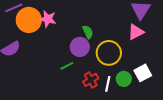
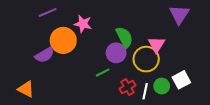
orange circle: (29, 20) -> (63, 40), moved
green semicircle: (88, 32) -> (124, 37), size x1.5
pink triangle: (136, 32) -> (156, 45), moved, turned -30

